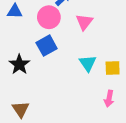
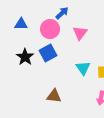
black star: (19, 64) -> (25, 57), moved
brown triangle: (21, 109) -> (54, 96), moved, turned -49

